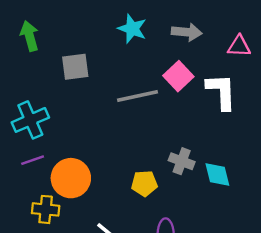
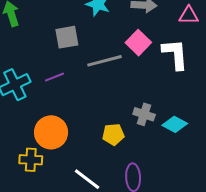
gray square: (75, 67) -> (67, 37), moved
purple line: (33, 160) -> (54, 77), moved
cyan diamond: (217, 175) -> (175, 124), turned -45

